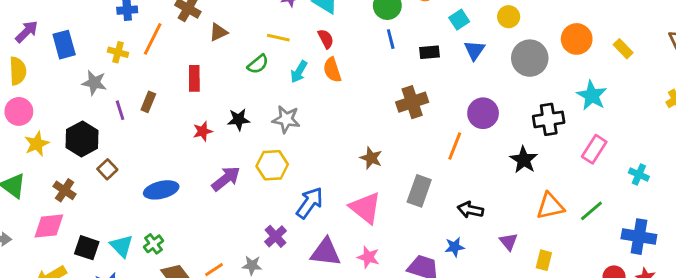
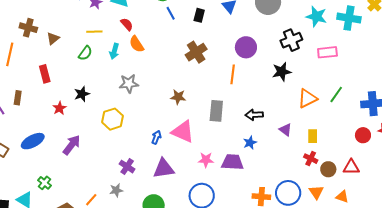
black rectangle: (429, 52) -> (199, 15), turned -56
gray star: (286, 119) -> (129, 84), moved
pink rectangle: (594, 149) -> (327, 52), turned 66
black star: (524, 160) -> (282, 72), turned -30
cyan cross: (639, 175) -> (349, 18), moved, size x1.6
purple arrow: (226, 179) -> (72, 145), moved
blue ellipse: (161, 190) -> (33, 141), moved
blue arrow: (310, 203) -> (156, 137), moved, size x0.6
green cross: (154, 244) -> (45, 183), moved
pink star: (368, 257) -> (206, 160), moved

